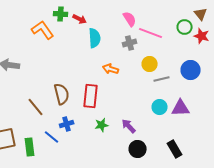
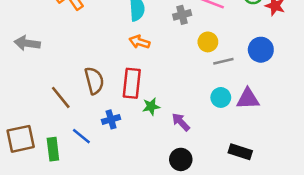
orange arrow: (111, 69) -> (139, 42), moved
blue cross: (67, 124) -> (111, 119), moved
green star: (102, 125) -> (151, 107), moved
black circle: (138, 149) -> (181, 159), moved
black rectangle: (175, 149) -> (240, 152), turned -42

